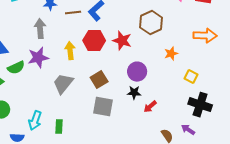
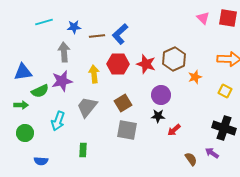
brown hexagon: (151, 23) -> (174, 59), moved
yellow square: (191, 77) -> (225, 91), moved
cyan arrow: (35, 121) -> (58, 121), moved

